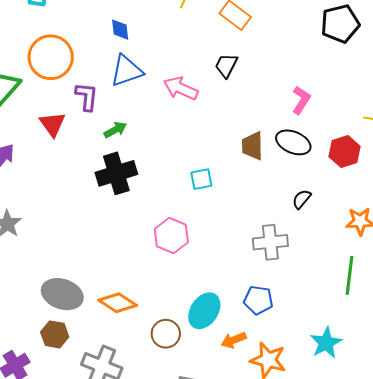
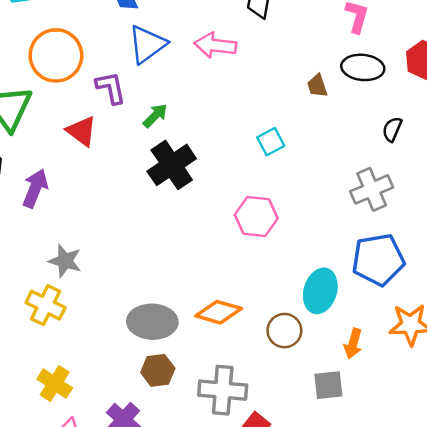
brown trapezoid: (252, 146) -> (317, 86), size x0.7
blue pentagon: (258, 300) -> (378, 260), size x1.5
orange arrow: (234, 340) -> (353, 344), moved, turned -35

